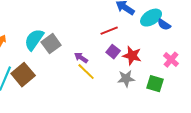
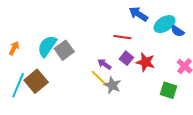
red line: (109, 31) -> (122, 37), turned 30
purple arrow: (81, 58) -> (104, 64), moved
gray star: (126, 79) -> (112, 85), moved, turned 30

